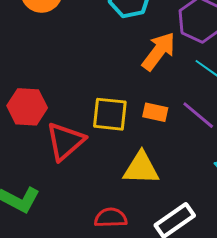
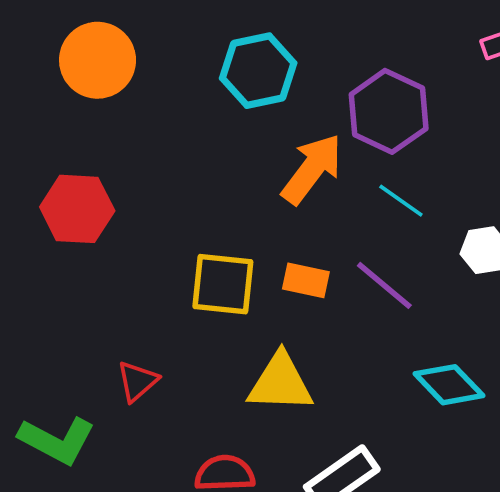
red hexagon: (27, 107) -> (77, 209), moved
red triangle: (65, 141) -> (137, 381), moved, size x0.6

